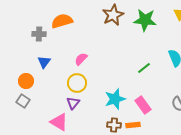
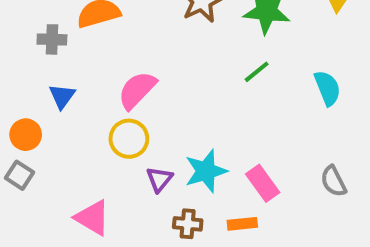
pink semicircle: (81, 59) -> (137, 90), size x1.5
green line: (144, 68) -> (257, 72), moved
purple triangle: (73, 103) -> (159, 179), moved
brown cross: (114, 125) -> (188, 224), moved

